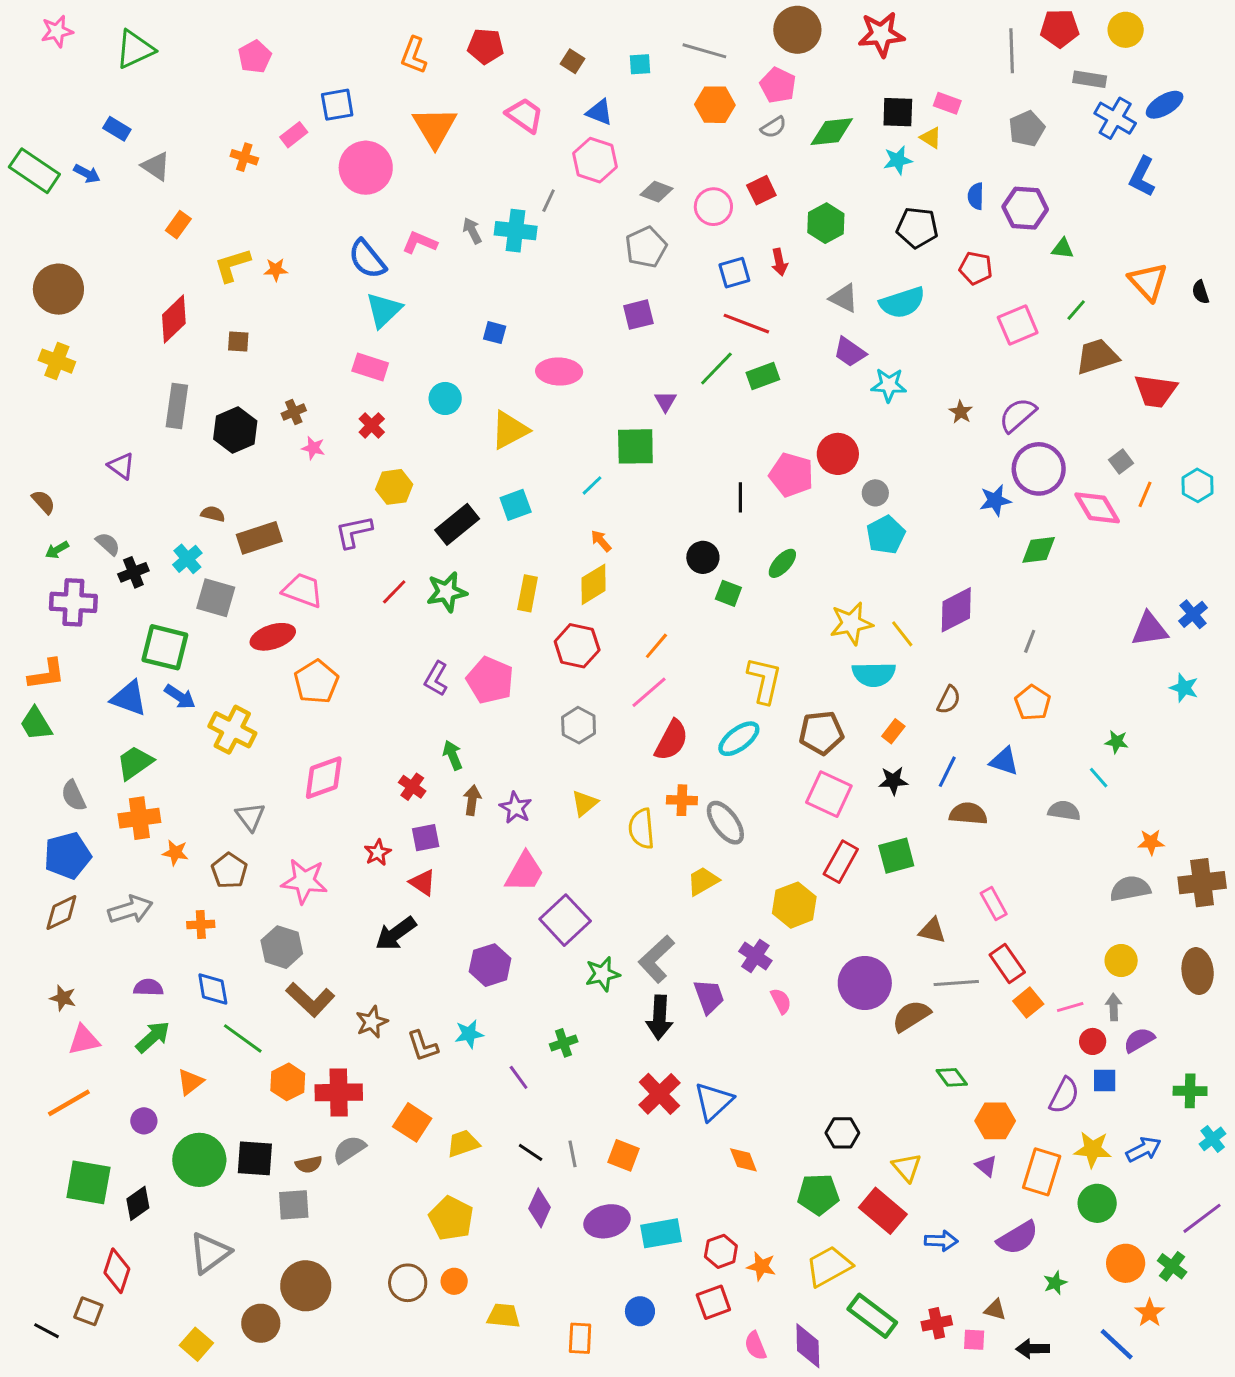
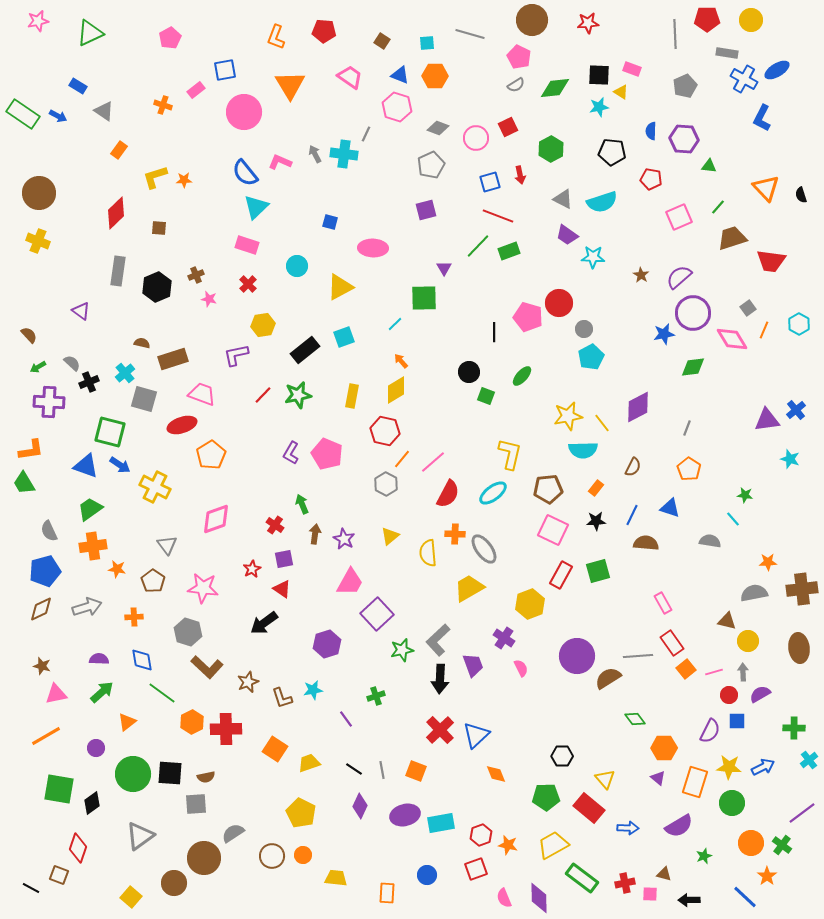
red star: (881, 34) -> (588, 23), size x0.7
orange hexagon: (715, 105) -> (435, 76), moved
orange line: (656, 646) -> (402, 459), moved
yellow trapezoid: (703, 881) -> (469, 588), size x1.4
brown triangle: (932, 931) -> (727, 621), moved
gray semicircle: (349, 1149) -> (233, 833), moved

